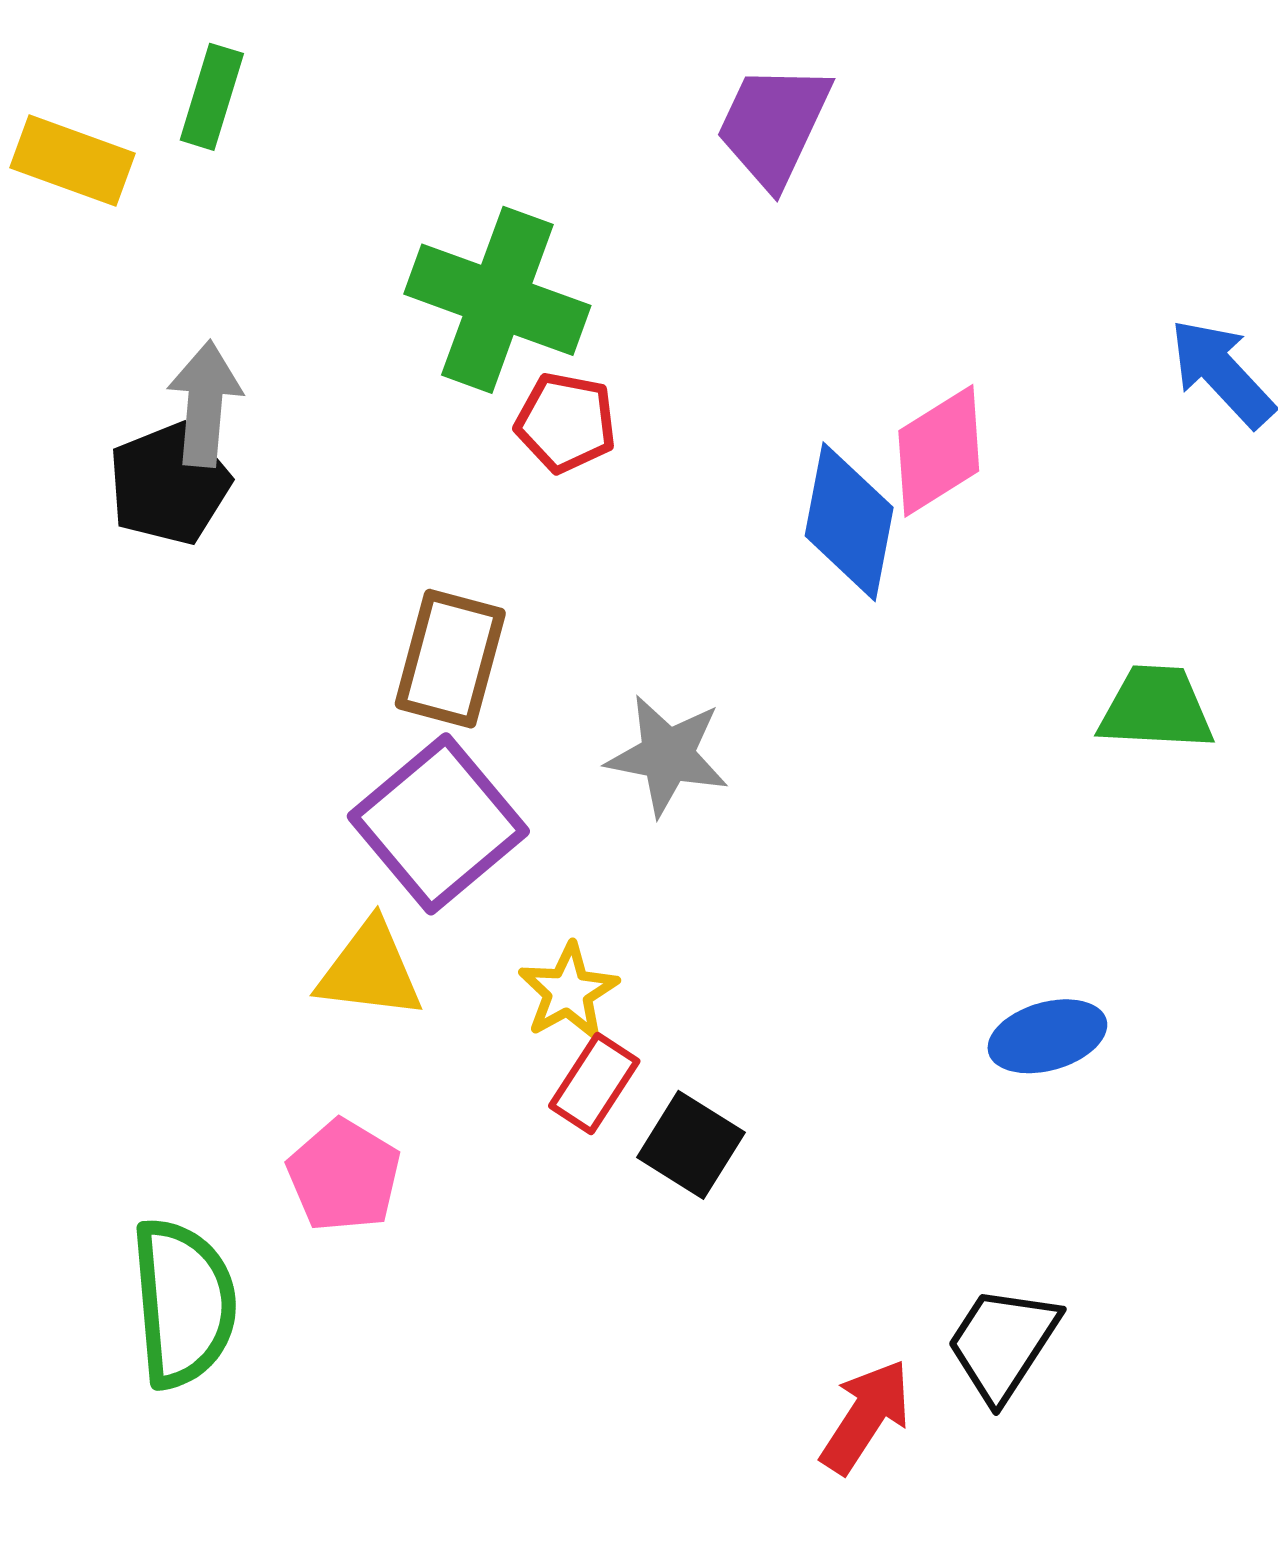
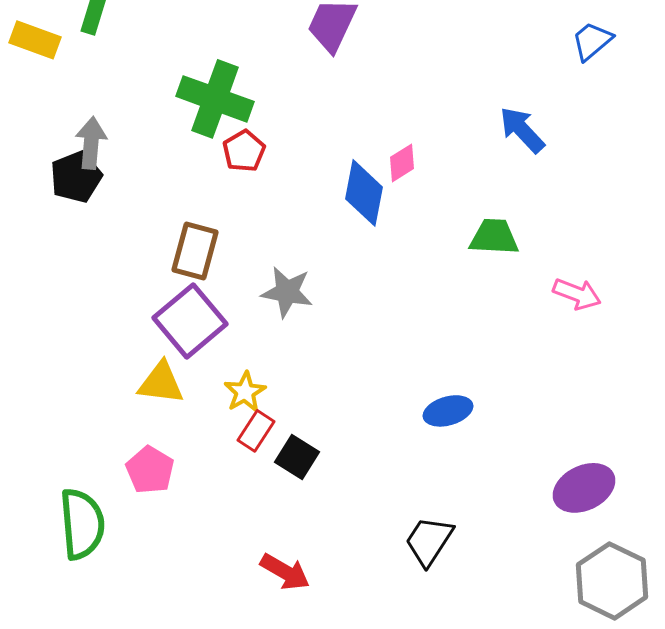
red pentagon: (566, 423) -> (244, 151), turned 30
pink diamond: (939, 451) -> (402, 163), size x0.7
green trapezoid: (1156, 708) -> (494, 237), moved
red arrow: (866, 1416) -> (285, 572), moved, turned 87

